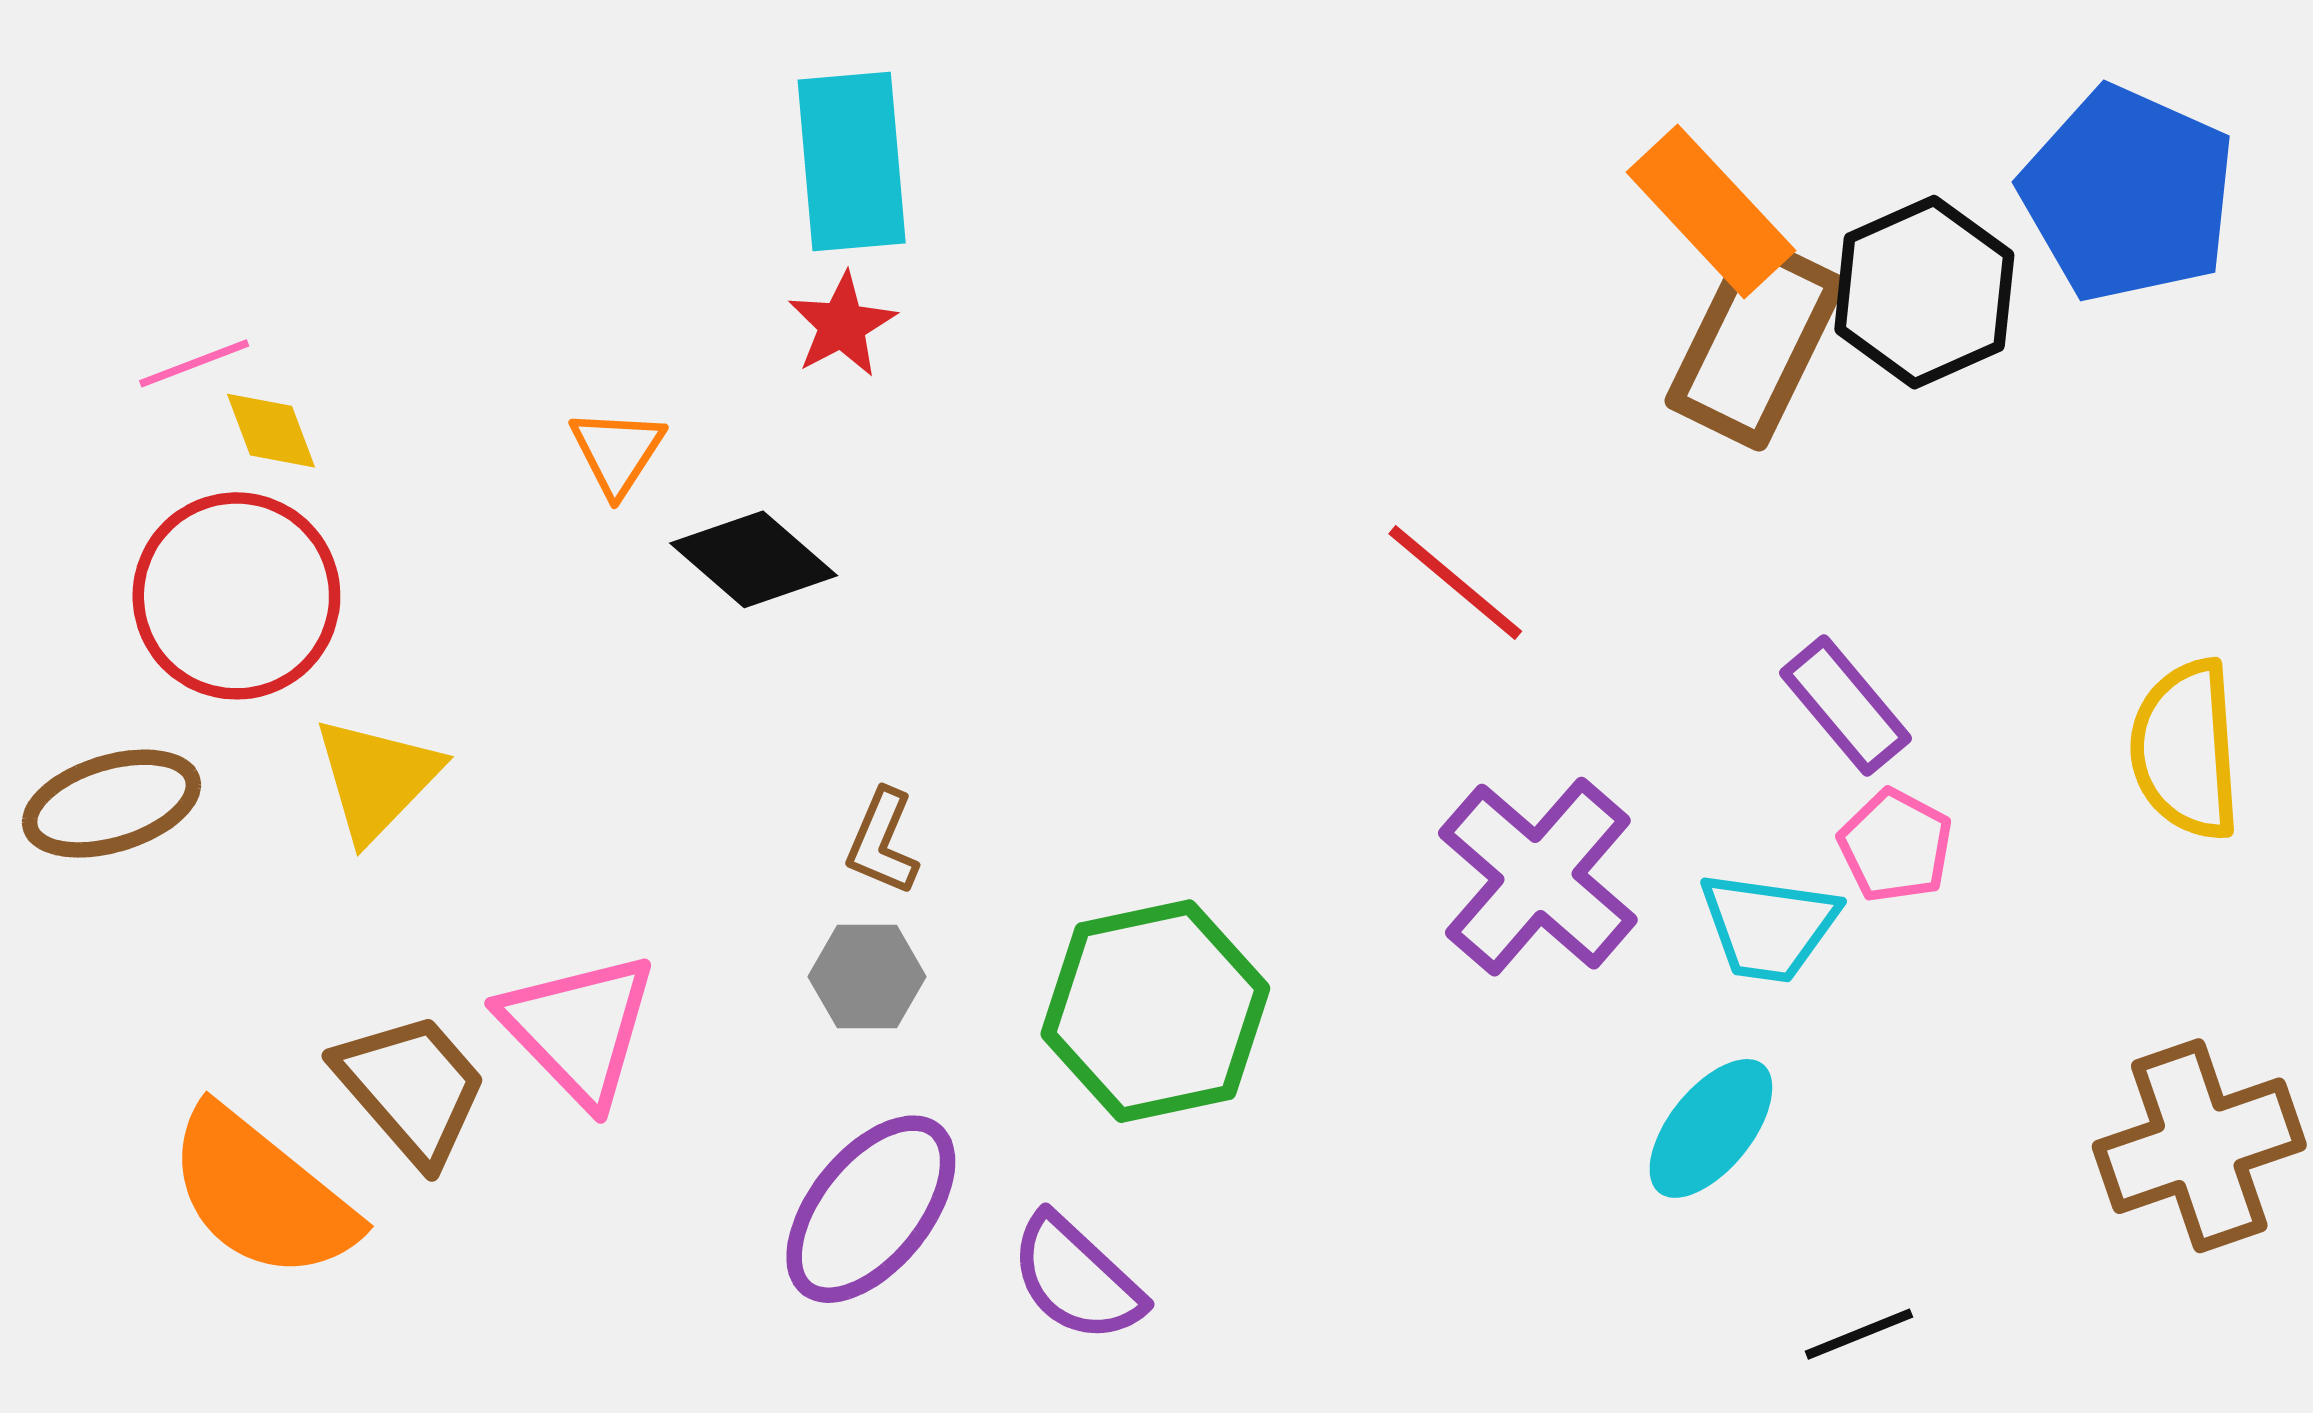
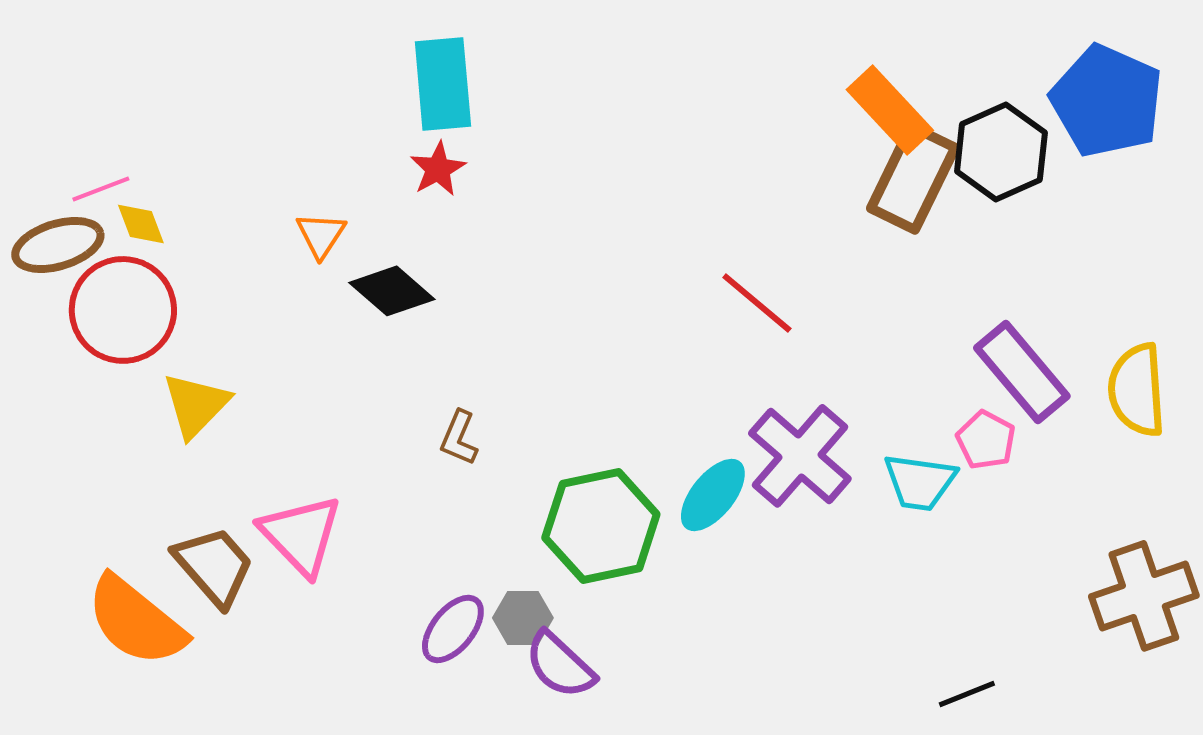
purple rectangle: (1846, 706) -> (1022, 372), moved, size x1.4
brown ellipse: (112, 804) -> (58, 245), moved
gray hexagon: (867, 977) -> (523, 618), moved
cyan ellipse: (1711, 1128) -> (713, 495), moved
purple ellipse: (871, 1209) -> (453, 629), size x0.7

